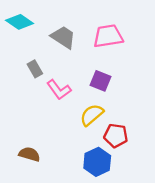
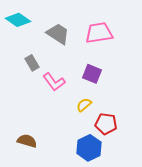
yellow semicircle: (92, 115) -> (84, 105), size x0.7

